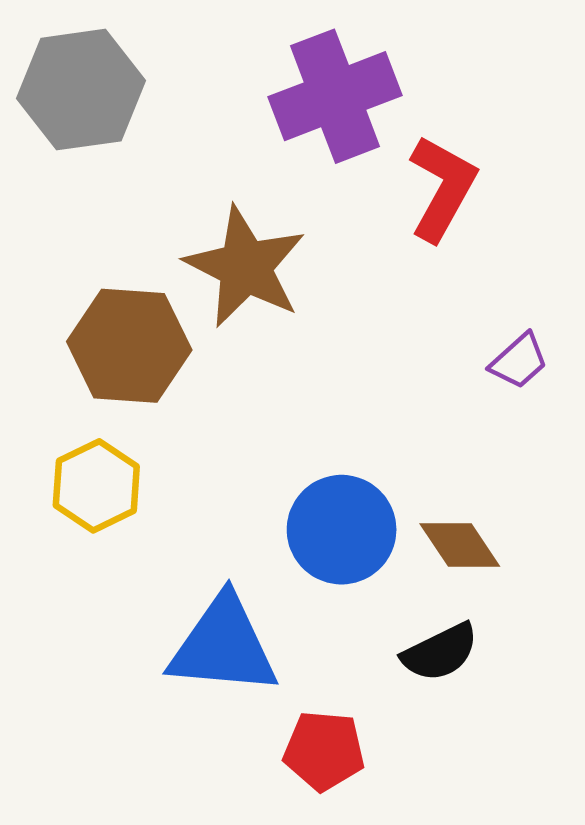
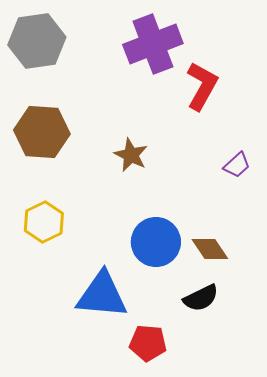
brown star: (245, 267) -> (131, 155), moved, size x0.6
brown hexagon: (129, 346) -> (42, 132), moved

